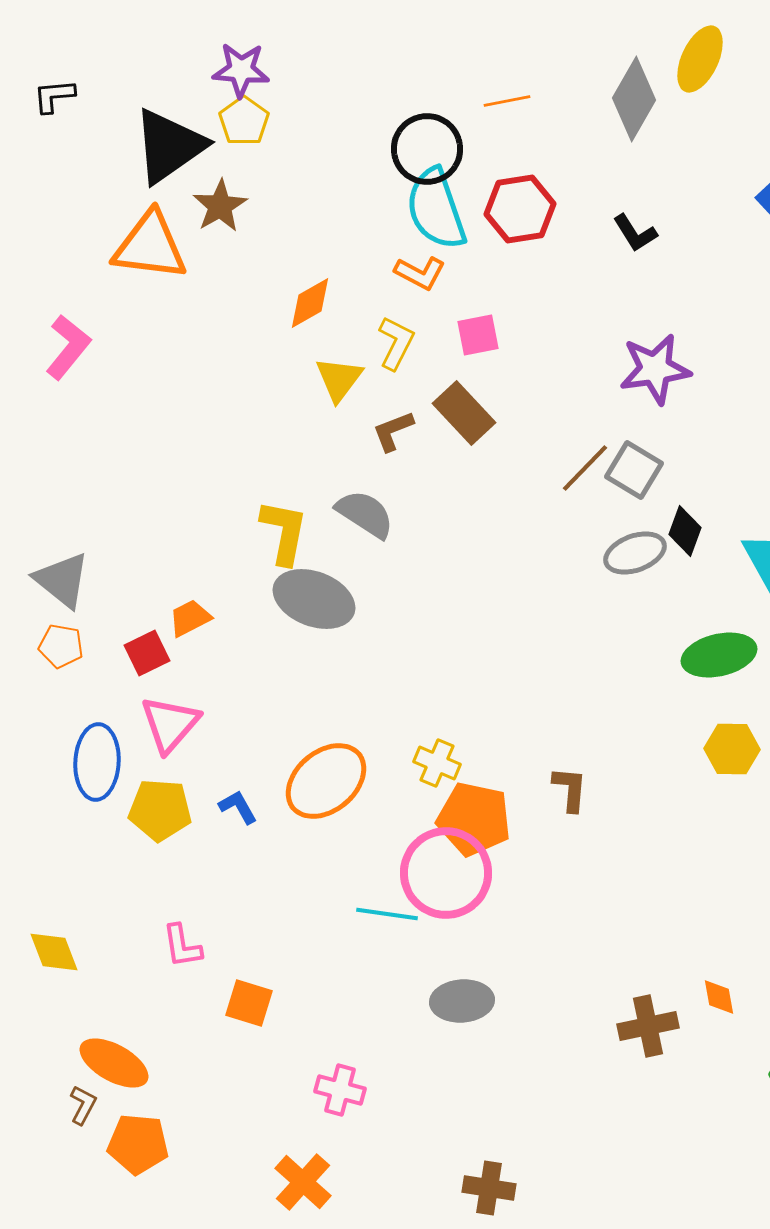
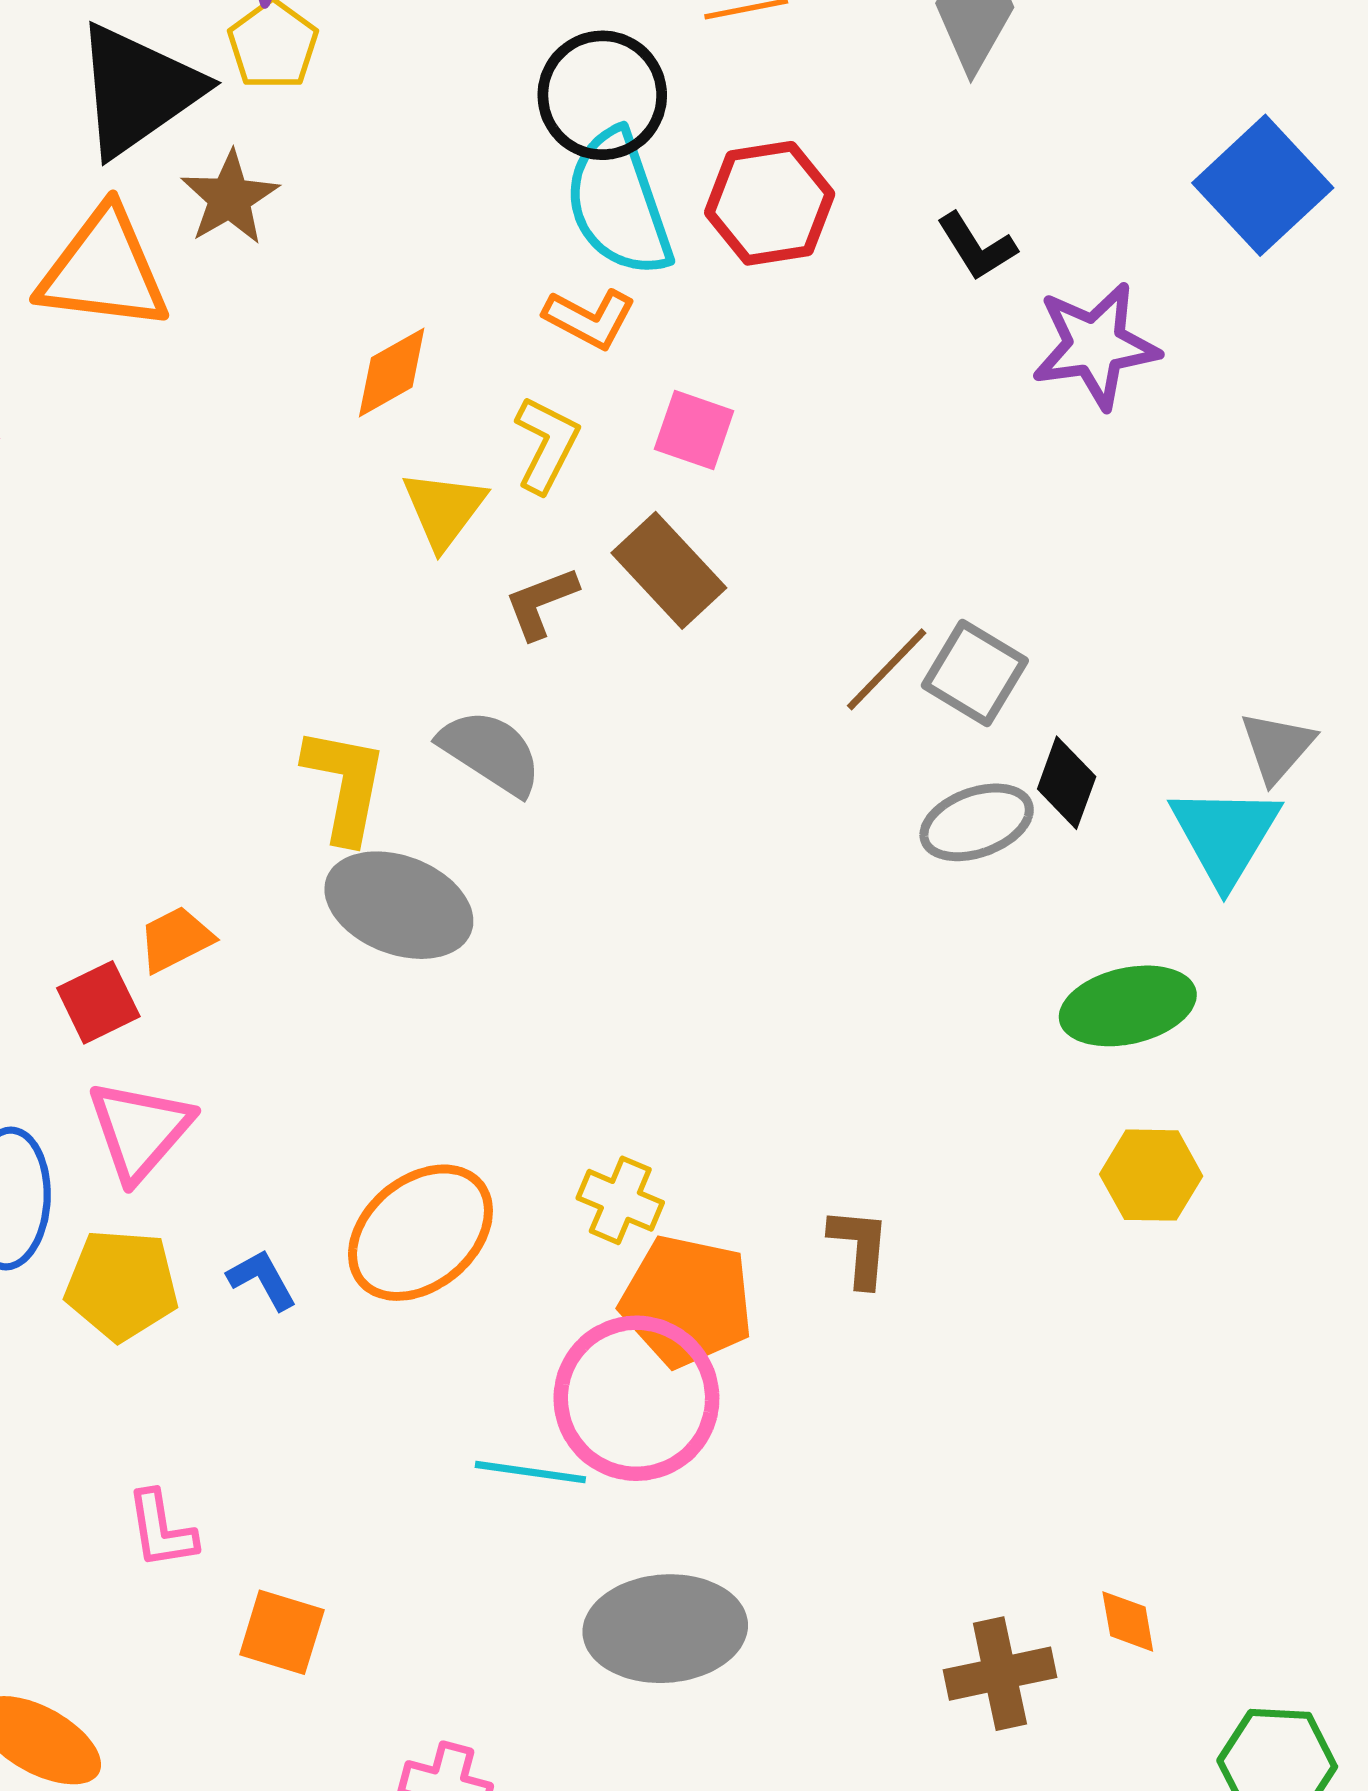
pink square: (478, 335) -> (694, 430), turned 30
purple star: (655, 369) -> (1095, 345), moved
gray ellipse: (462, 1001) -> (665, 1629), size x1.4

